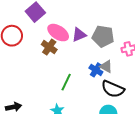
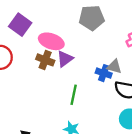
purple triangle: (79, 35) -> (65, 59), moved
gray pentagon: (103, 36) -> (92, 18), moved

